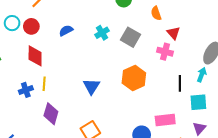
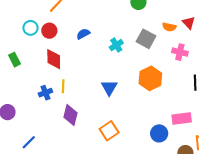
orange semicircle: (156, 13) -> (169, 27), moved, turned -56
cyan cross: (102, 33) -> (116, 45), moved
red triangle: (173, 33) -> (189, 23), moved

